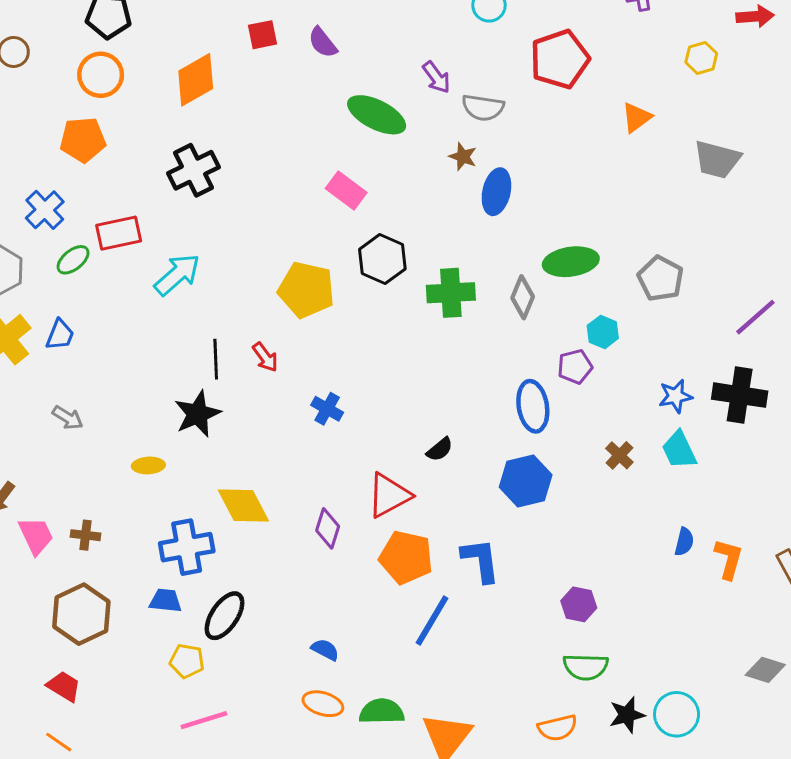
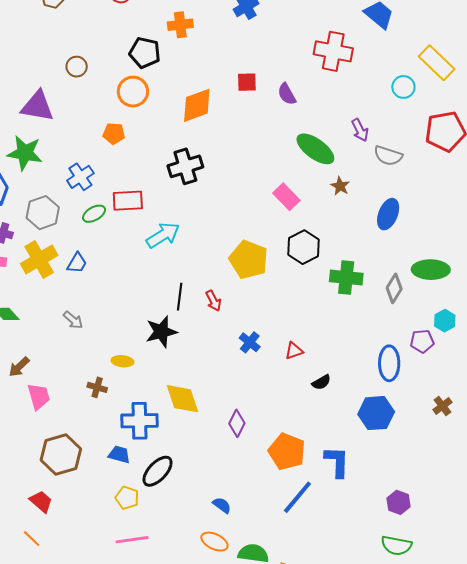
orange pentagon: (83, 140) -> (114, 134), size x0.7
brown star: (463, 157) -> (340, 186), moved
red triangle: (389, 495) -> (294, 351), moved, size x0.6
brown cross: (86, 535) -> (97, 387), moved

